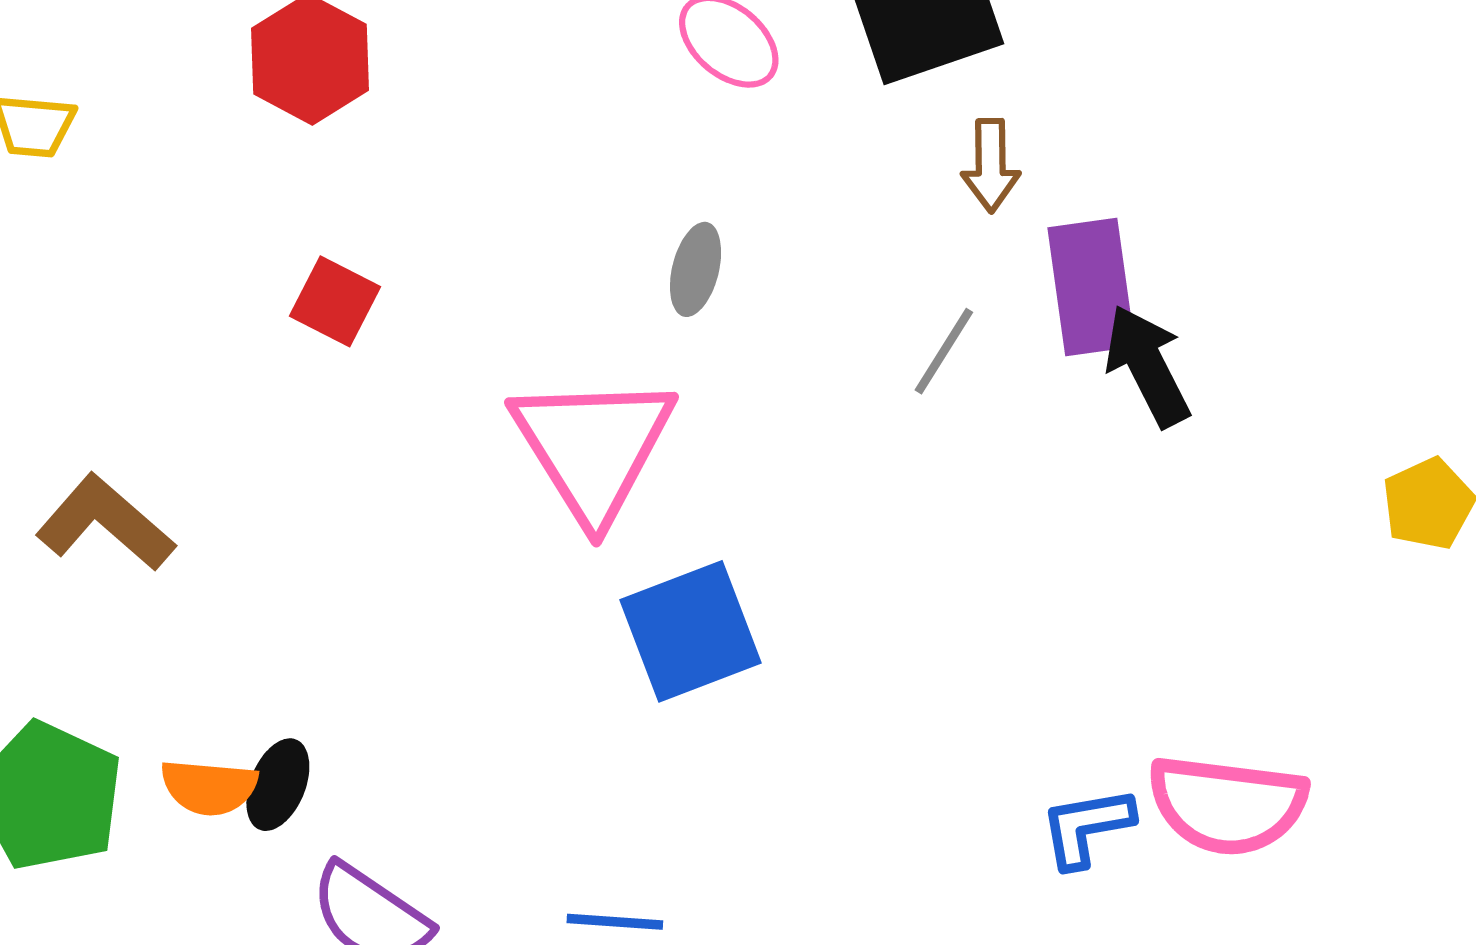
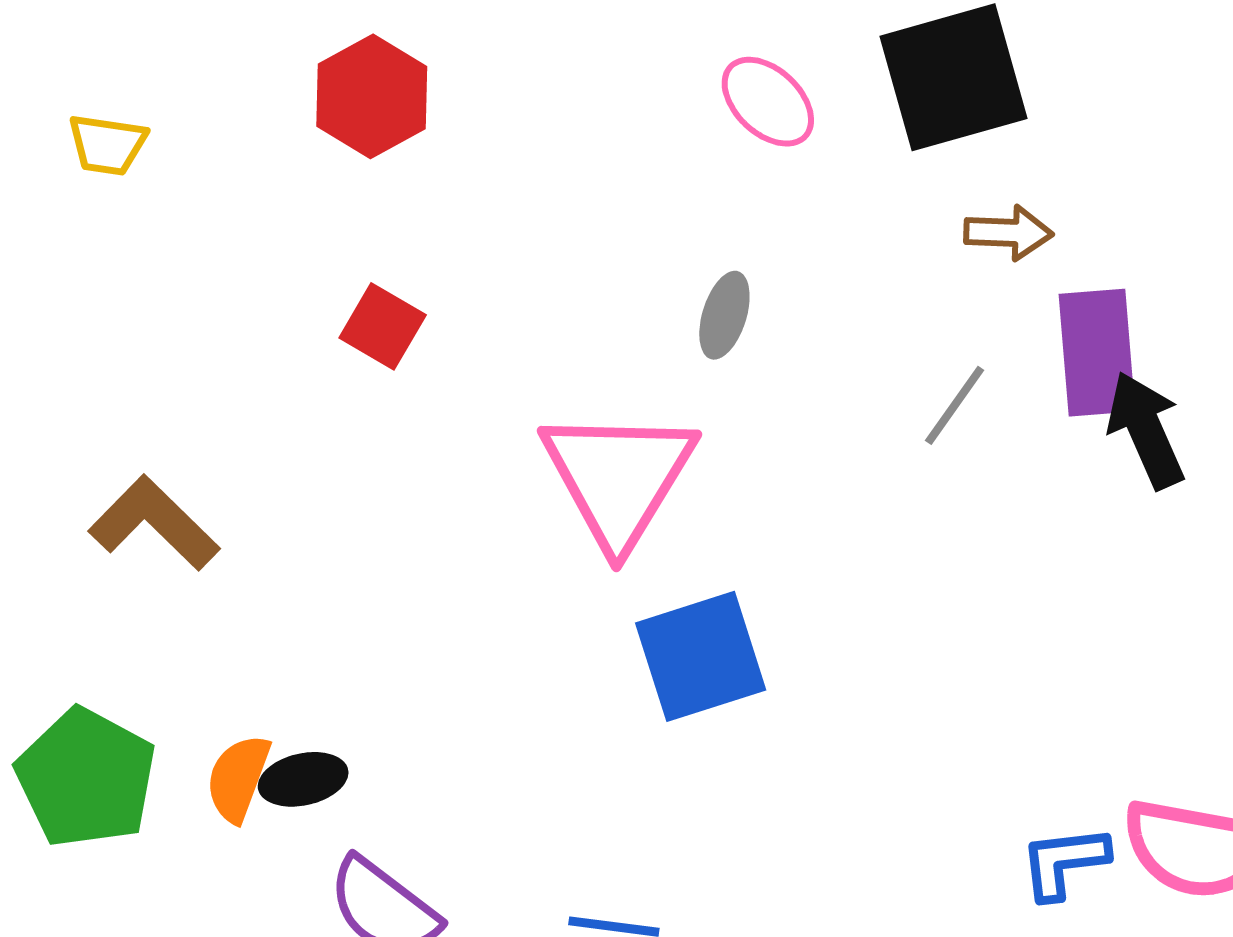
brown arrow: (991, 166) -> (1008, 233), turned -90
black ellipse: (278, 785) -> (303, 779), turned 52
orange semicircle: (209, 787) -> (238, 778), turned 102

